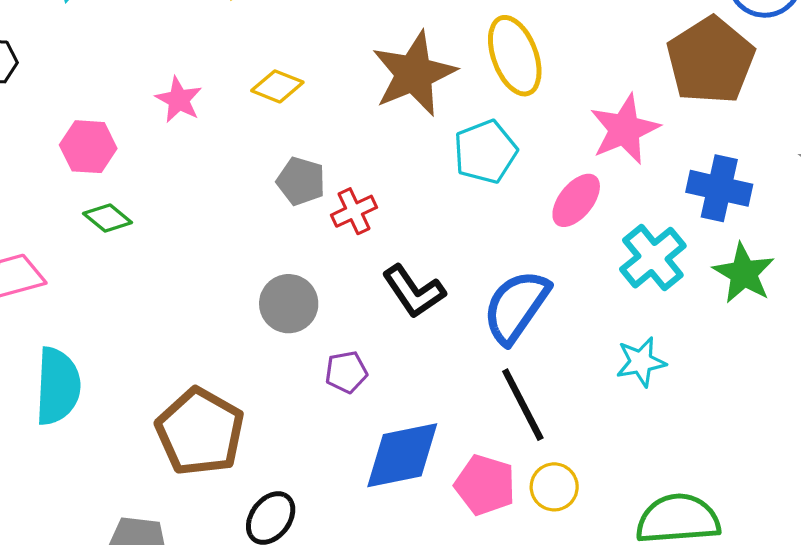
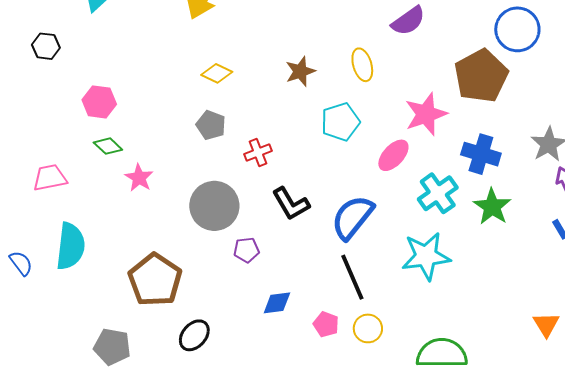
yellow ellipse: (515, 56) -> (362, 65), size x0.7
brown star: (414, 74) -> (300, 71), size x0.6
pink star: (179, 100) -> (139, 178), moved
gray pentagon: (301, 181) -> (211, 125), moved
gray circle: (289, 304) -> (214, 206), size x1.4
cyan star: (641, 362) -> (426, 256), size x1.6
blue diamond: (402, 455) -> (277, 303), size x0.6
pink pentagon: (485, 485) -> (326, 324), size x0.7

